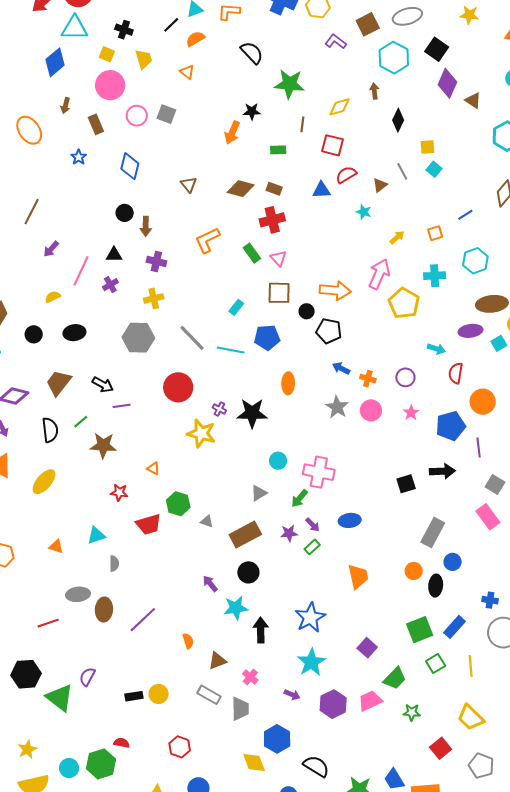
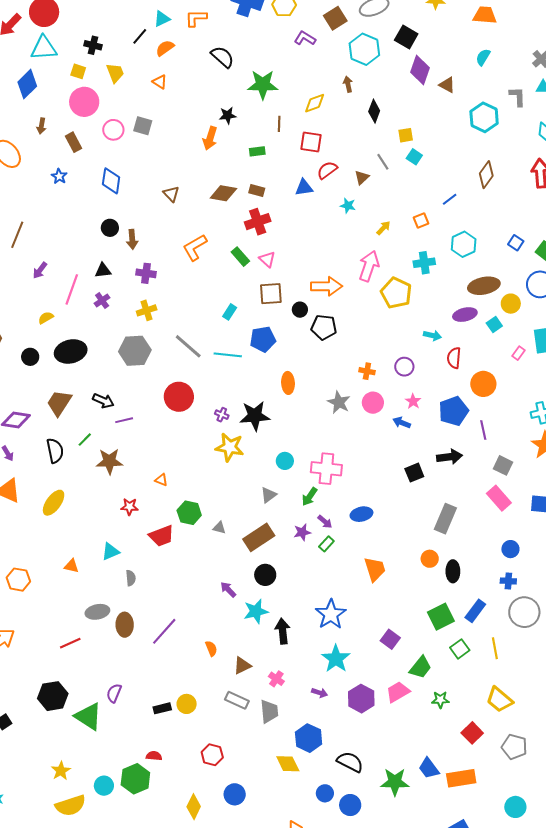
black ellipse: (74, 333) -> (71, 351), size x1.4
blue arrow: (341, 368) -> (402, 423), moved
yellow star: (201, 433) -> (230, 447), moved
blue circle: (453, 562) -> (510, 549), moved

